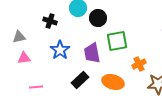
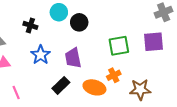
green square: (117, 41) -> (119, 46), moved
orange cross: (139, 64) -> (114, 75), moved
pink line: (36, 87) -> (16, 93), turned 72

